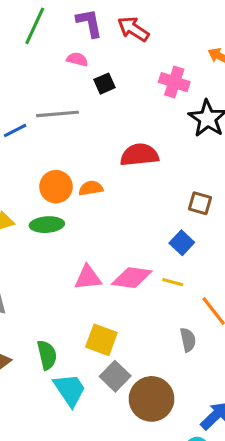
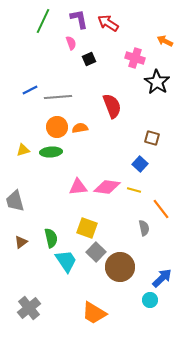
pink semicircle: (77, 59) -> (71, 43), turned 56
gray line: (58, 114) -> (58, 97), moved
red semicircle: (139, 155) -> (112, 106), turned 75

